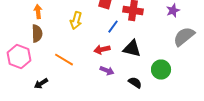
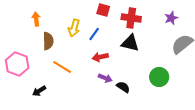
blue line: (113, 27) -> (94, 34), moved
brown semicircle: (37, 34) -> (48, 41), moved
black triangle: (132, 49) -> (130, 43), moved
black semicircle: (135, 83) -> (123, 87), moved

